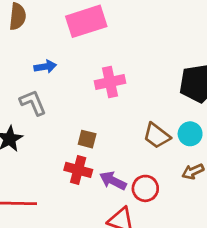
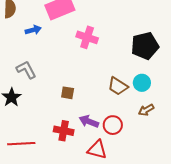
blue arrow: (45, 67) -> (33, 30), moved
pink cross: (110, 82) -> (87, 37), moved, turned 35
red cross: (78, 170) -> (64, 131), moved

